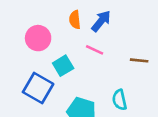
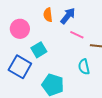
pink line: (95, 50) -> (77, 35), moved
cyan semicircle: (120, 100) -> (84, 67), moved

